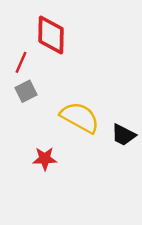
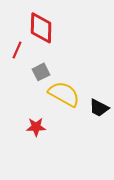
gray square: (26, 91) -> (41, 72), moved

